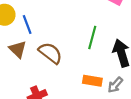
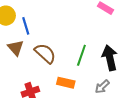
green line: (92, 38) -> (81, 55), moved
orange rectangle: (92, 81) -> (66, 83), moved

